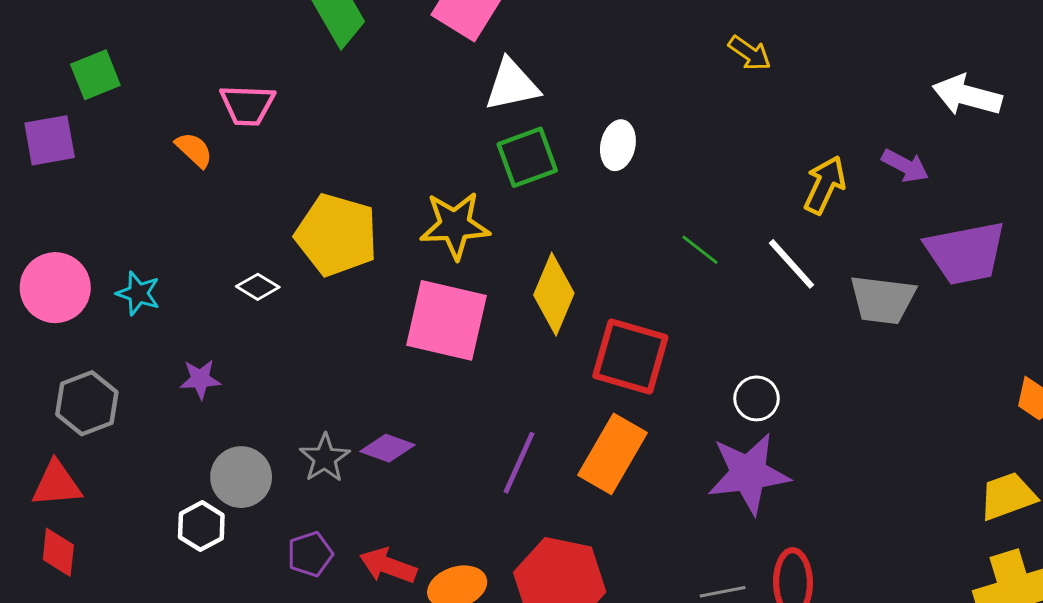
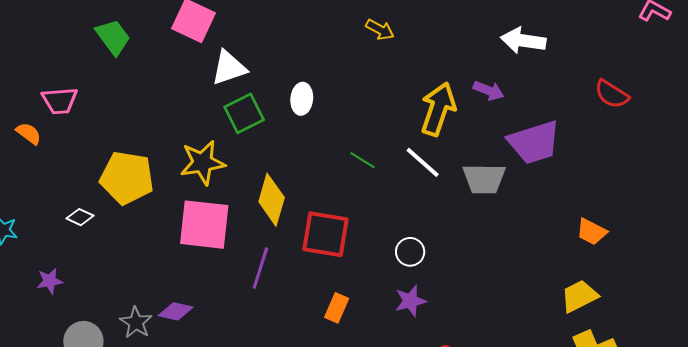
yellow arrow: (825, 185) -> (438, 109), size x1.4
orange rectangle: (613, 454) -> (337, 308), moved, size x0.6
purple line: (519, 463) -> (260, 268), moved
purple star: (748, 473) -> (410, 301), size x0.6

